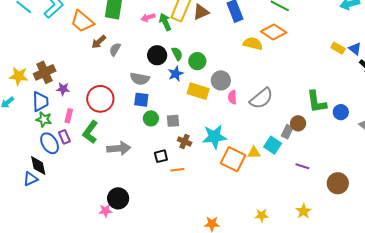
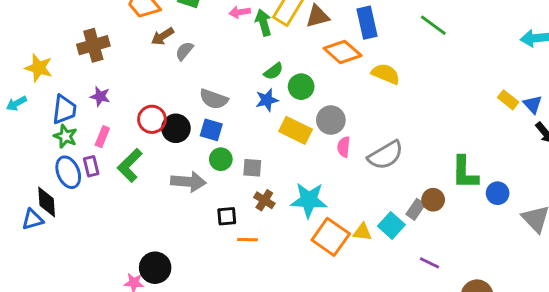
orange diamond: (274, 32) -> (343, 52), moved
green semicircle: (177, 54) -> (273, 71), turned 72
black circle: (157, 55) -> (176, 128), moved
brown cross: (45, 72) -> (93, 45), moved
red circle: (100, 99) -> (152, 119), size x0.7
gray arrow: (119, 148) -> (188, 182), moved

